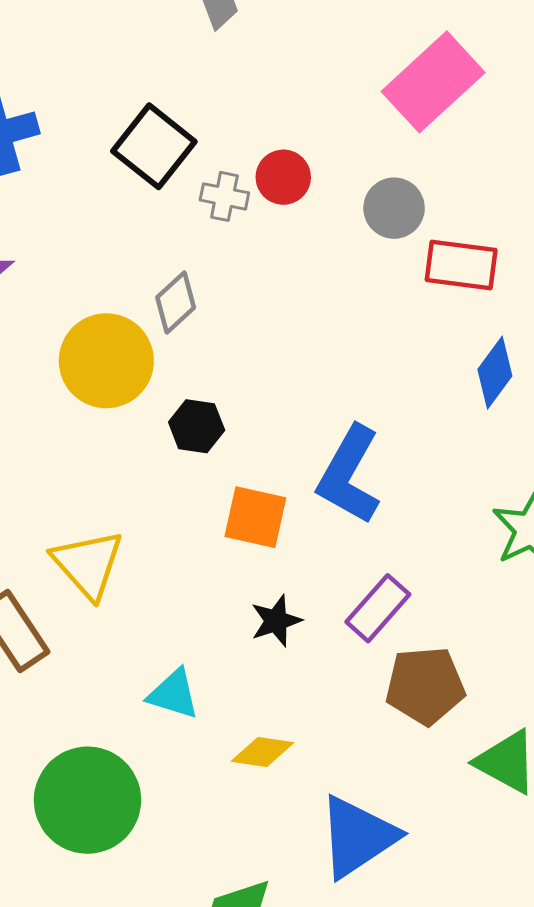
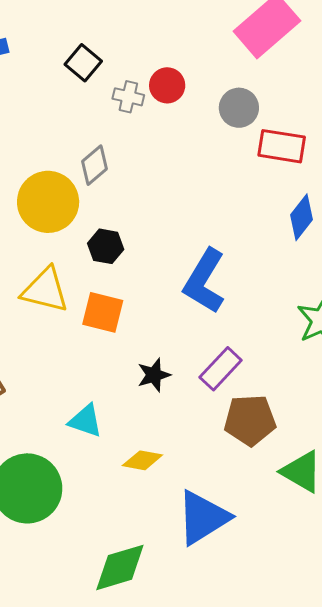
black square: (154, 146) -> (83, 63), size x0.7
orange square: (255, 517) -> (103, 312), moved
yellow triangle: (88, 564) -> (45, 290), moved, turned -36

